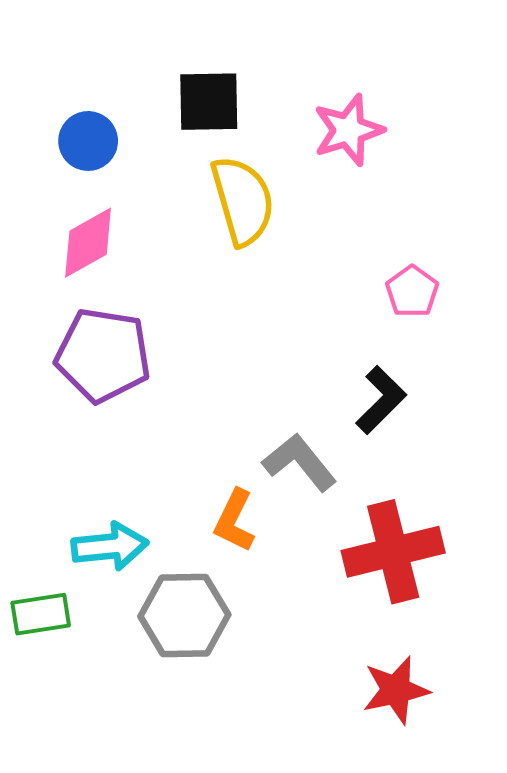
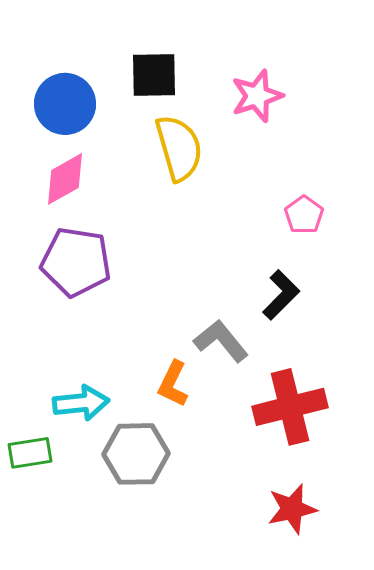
blue circle: (88, 141) -> (65, 104), size x1.4

